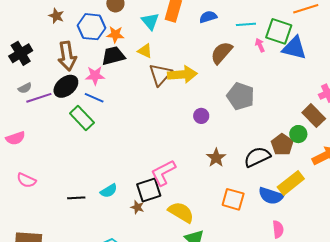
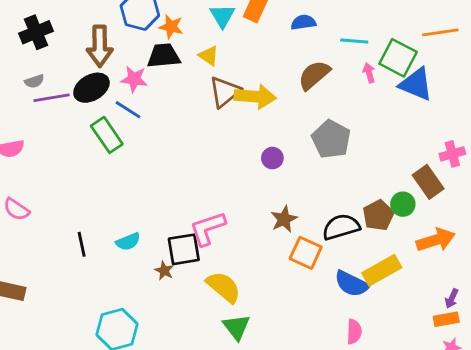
black line: (76, 198) -> (82, 244), turned 72
orange square: (233, 199) -> (306, 253), moved

